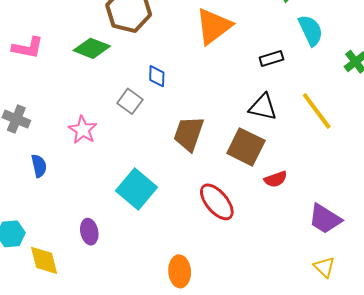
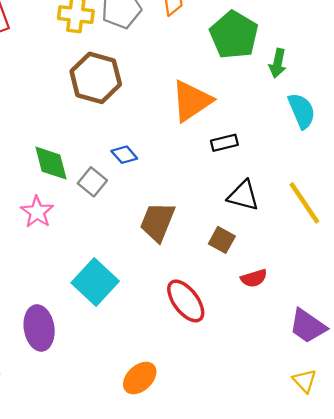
green diamond: (92, 48) -> (51, 163), moved, turned 51
black rectangle: (271, 59) -> (224, 143), moved
blue diamond: (157, 76) -> (124, 155), turned -45
brown square: (246, 147) -> (222, 240), size x0.6
purple ellipse: (89, 232) -> (39, 328), size x1.5
orange ellipse: (180, 271) -> (140, 378), turned 48

